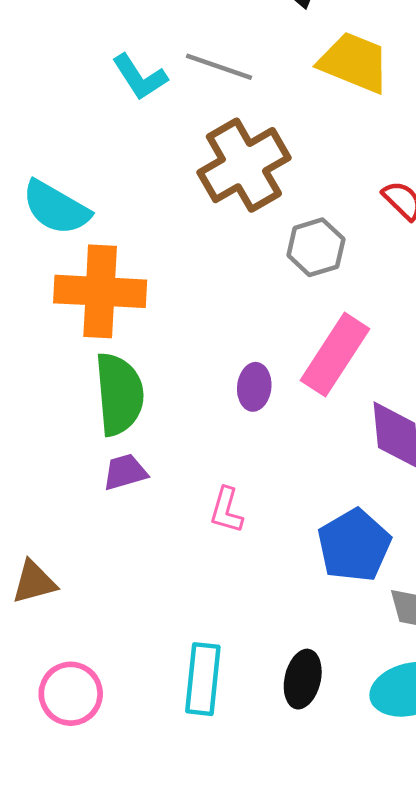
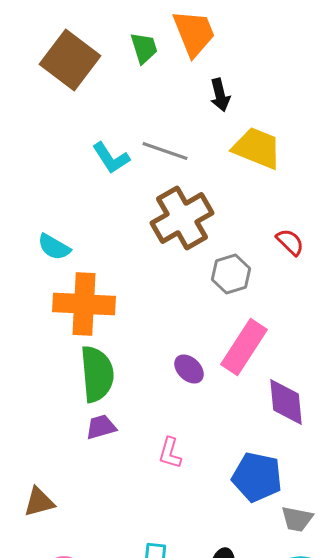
cyan semicircle: (56, 208) -> (54, 247), size x0.7
purple ellipse: (254, 387) -> (189, 369), turned -52
blue pentagon: (354, 545) -> (257, 477), turned -30

